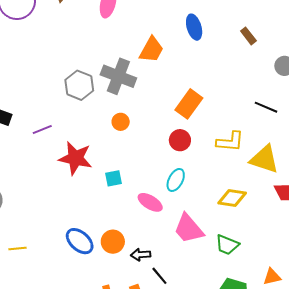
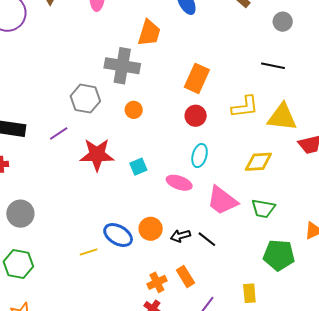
gray hexagon: (79, 85) -> (85, 99), moved
yellow line: (18, 249) -> (89, 252), moved
black line: (159, 276) -> (207, 239), moved

